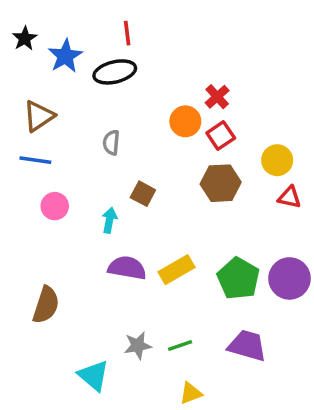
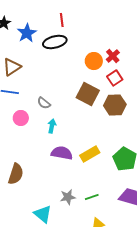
orange circle: (185, 121) -> (94, 61), moved
gray semicircle: (111, 143) -> (44, 103), moved, turned -56
brown square: (143, 194) -> (88, 94), moved, size x1.6

